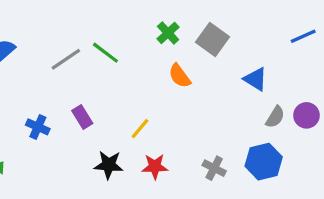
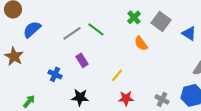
blue triangle: (255, 79) -> (189, 33), moved
purple rectangle: (82, 117) -> (82, 60), moved
black star: (109, 165) -> (80, 97), moved

